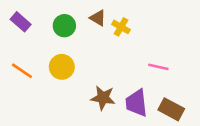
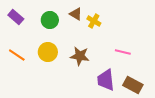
brown star: (103, 98) -> (80, 56), moved

